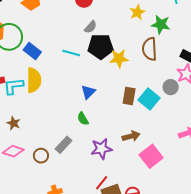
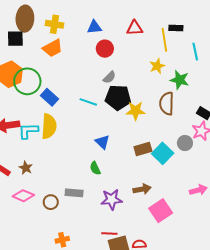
blue triangle: (88, 92) -> (102, 142), turned -35
brown rectangle: (129, 96) -> (143, 149), turned 60
gray rectangle: (64, 145) -> (74, 193), turned 48
red line: (102, 183) -> (109, 233), turned 49

